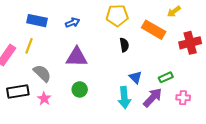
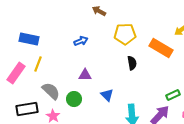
blue rectangle: (37, 21) -> (29, 39), moved
purple triangle: (77, 57) -> (85, 75), size x0.6
blue triangle: (135, 77) -> (107, 95), moved
green circle: (80, 89) -> (74, 99), moved

